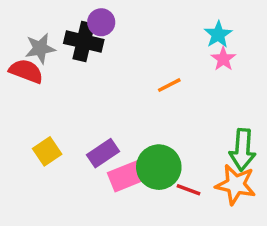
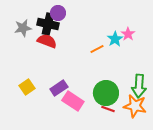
cyan star: (218, 34) -> (115, 39), moved
red semicircle: (26, 71) -> (47, 41), moved
green circle: (159, 167) -> (106, 93), moved
pink rectangle: (127, 176) -> (73, 101), turned 55

